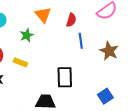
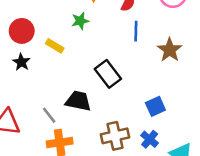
green star: (27, 35) -> (80, 21), moved
black rectangle: (65, 77) -> (108, 74), turned -45

